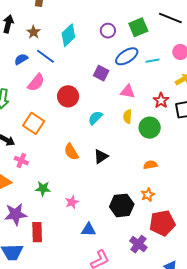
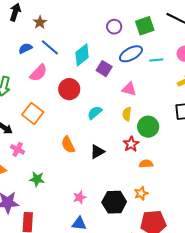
cyan diamond: (68, 35) -> (82, 55), moved
red star: (161, 100) -> (131, 144), moved
pink star: (72, 202) -> (80, 197), moved

